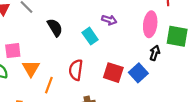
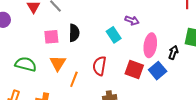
pink ellipse: (150, 24) -> (150, 45), moved
black semicircle: (55, 28) -> (74, 33), moved, turned 30
pink square: (13, 51) -> (51, 37), moved

